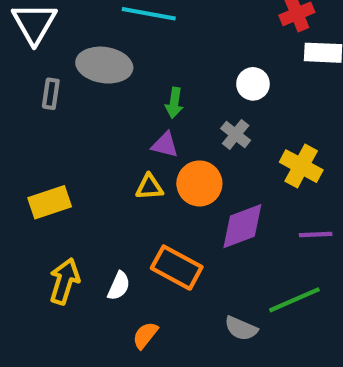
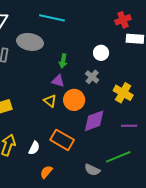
yellow triangle: (149, 187) -> (50, 101), turned 40

